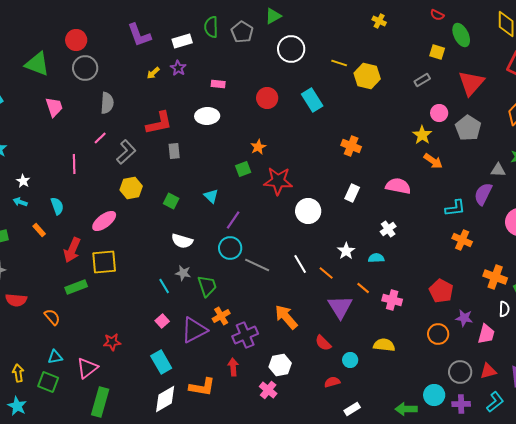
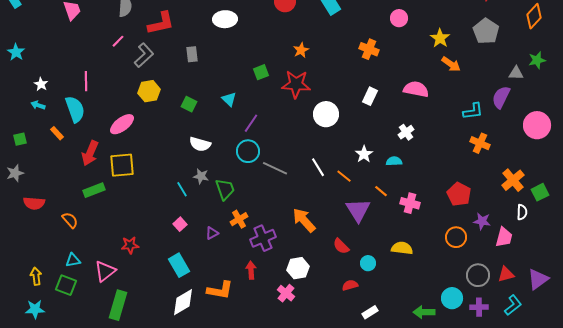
pink circle: (439, 113) -> (399, 18), moved
red L-shape: (159, 123) -> (161, 23), moved
orange star: (258, 147) -> (301, 50), moved
pink line: (74, 164) -> (86, 81), moved
cyan semicircle: (57, 206) -> (75, 109), size x1.5
orange cross: (495, 277) -> (513, 180), turned 30
purple triangle: (194, 330) -> (212, 233), size x0.5
cyan star: (17, 406) -> (35, 309), turned -30

